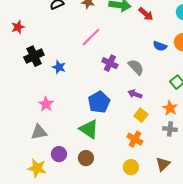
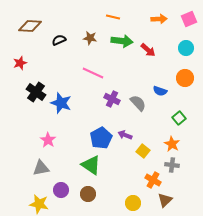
pink line: (91, 37) -> (93, 73), turned 70
blue semicircle: (160, 46) -> (160, 91), moved
black cross: (34, 56) -> (36, 92), turned -30
blue star: (59, 67) -> (61, 103), size x1.5
purple arrow: (135, 94) -> (125, 135), moved
orange cross: (135, 139) -> (153, 180), moved

